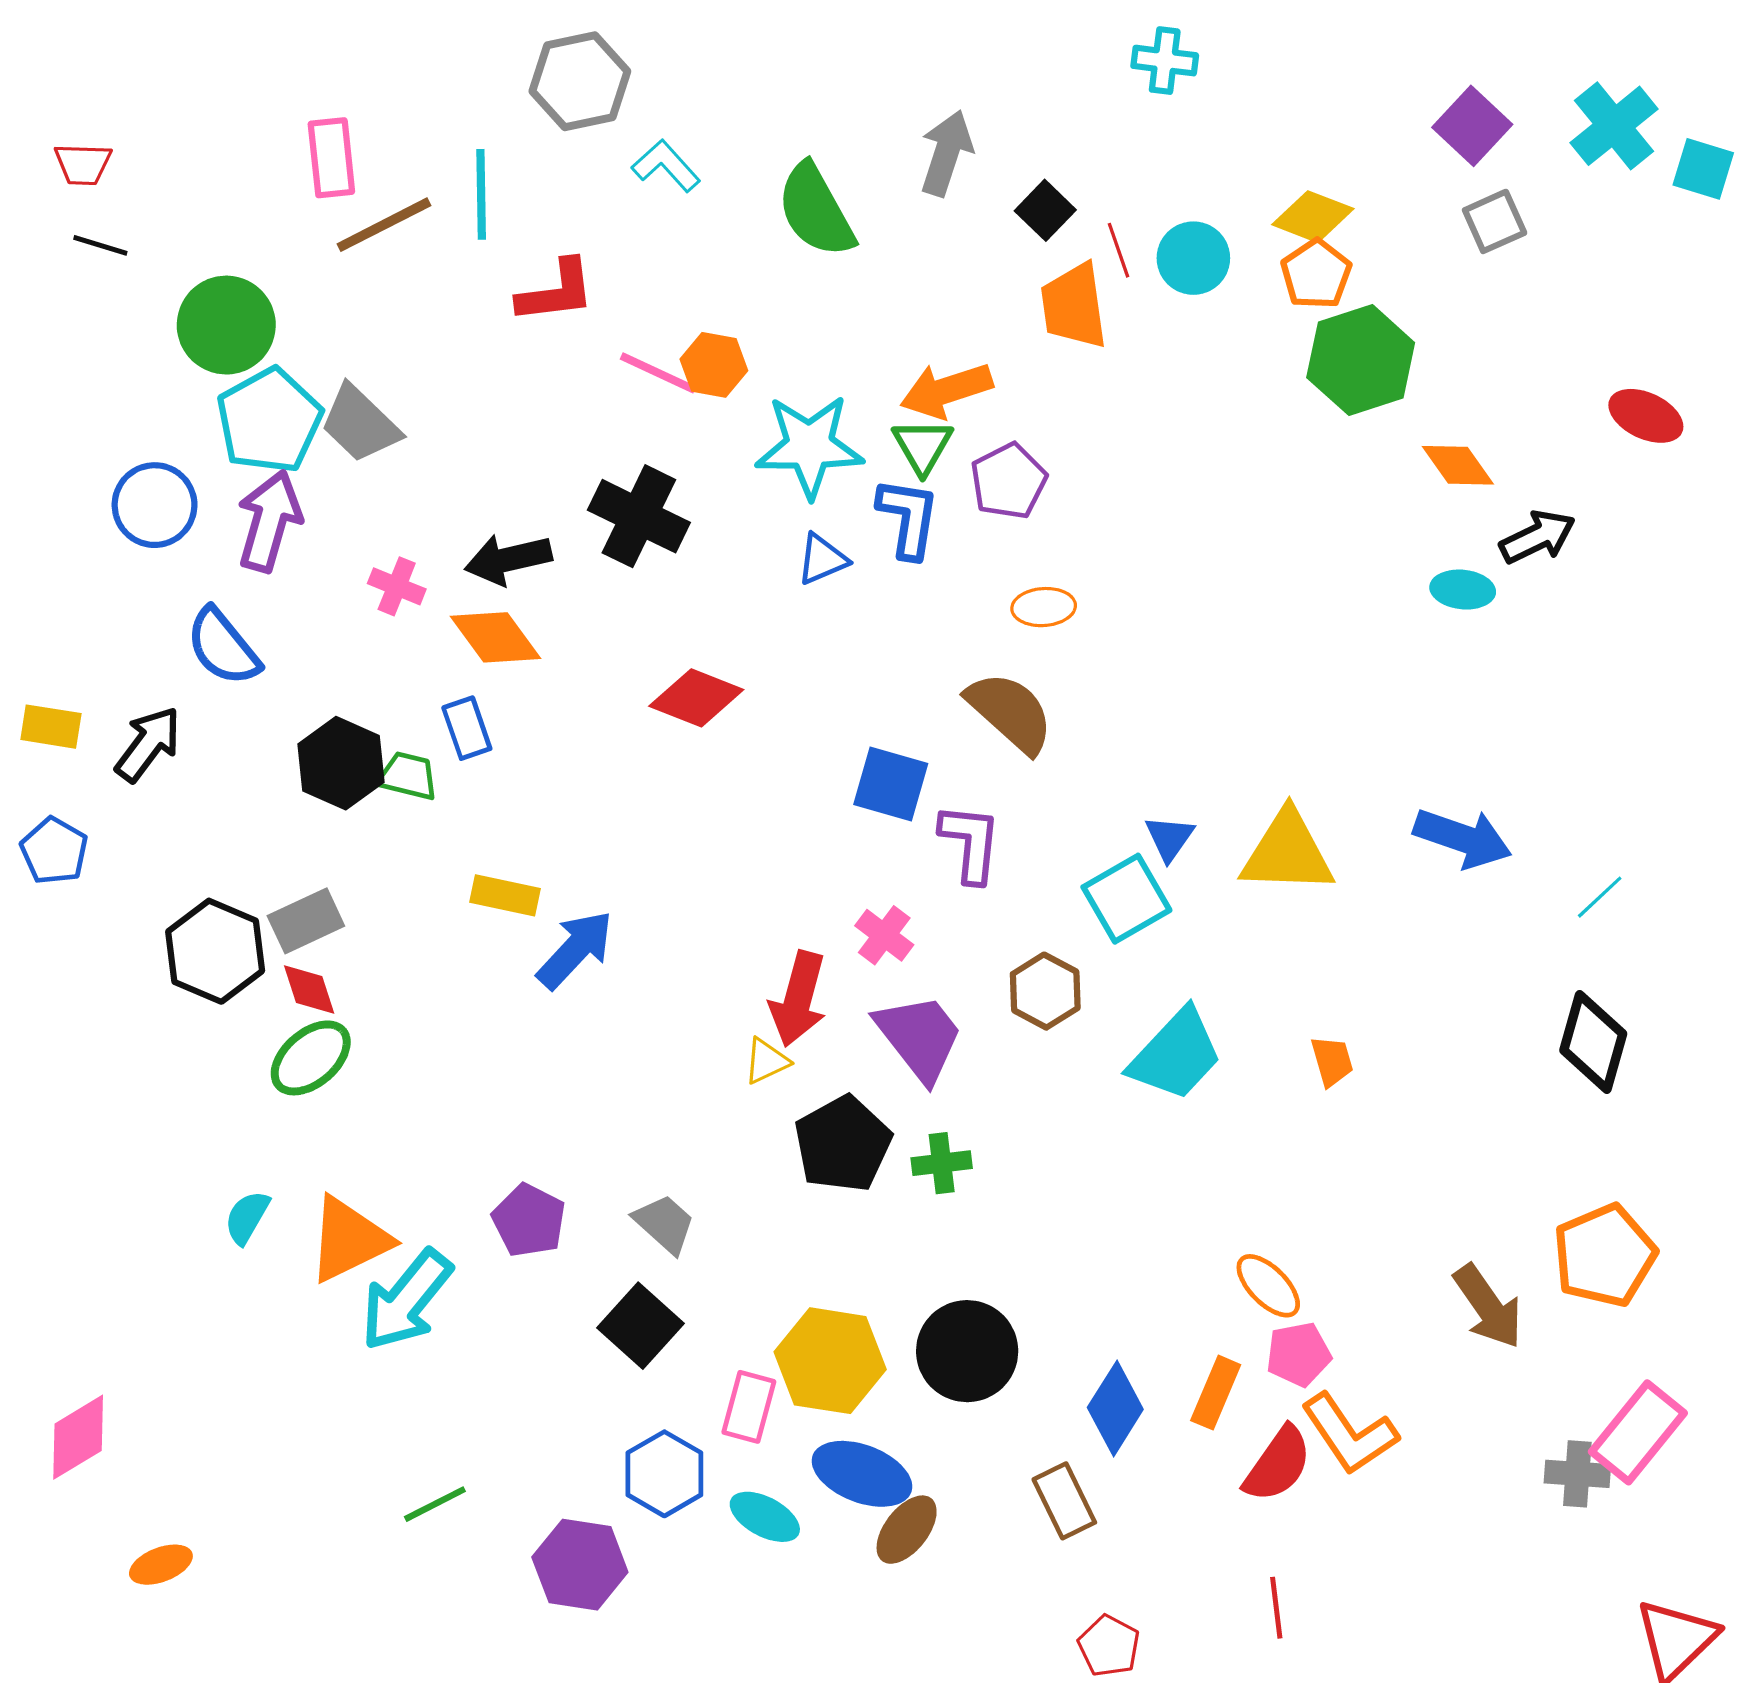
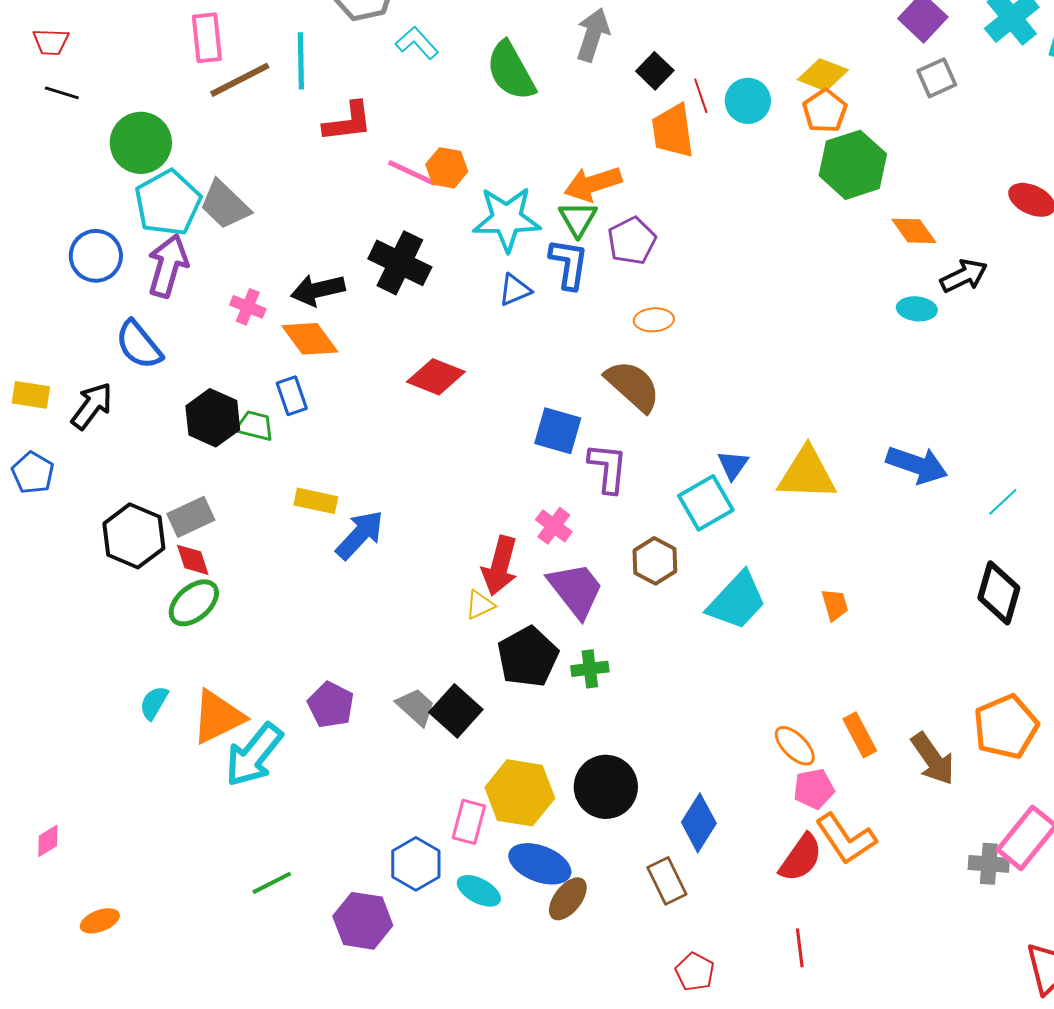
black square: (641, 1326) -> (456, 711), moved
orange rectangle: (1216, 1393) -> (860, 735), moved, turned -51
pink diamond: (78, 1437) -> (48, 841), size x0.6

